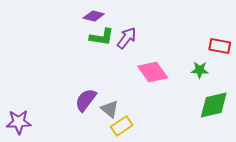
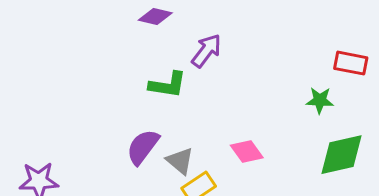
green L-shape: (102, 37) -> (168, 85), moved
pink diamond: (153, 72) -> (247, 152), moved, size x0.7

